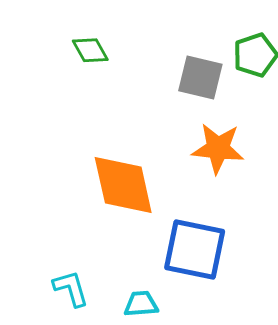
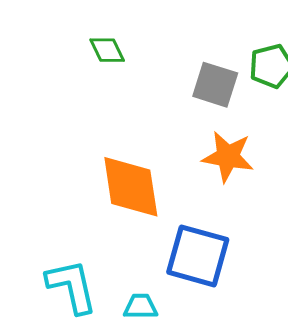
cyan L-shape: (71, 288) -> (72, 286), size x1.5

